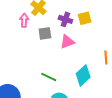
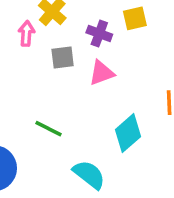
yellow square: (85, 18) -> (135, 18), moved
green line: (49, 77) -> (48, 129), moved

